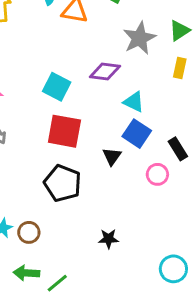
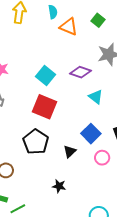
blue square: (137, 134) -> (91, 134), moved
black triangle: (112, 156) -> (70, 151), moved
pink circle: (157, 174) -> (102, 158), moved

